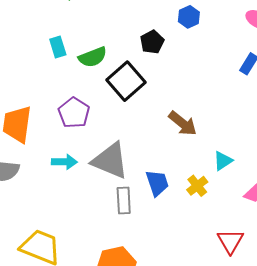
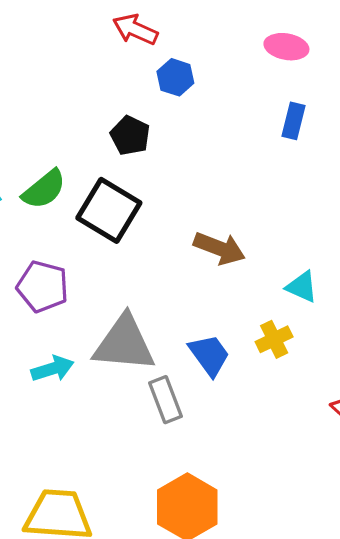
cyan triangle: (223, 161) -> (302, 287), turned -45
yellow cross: (197, 186) -> (274, 339), turned 30

